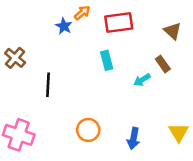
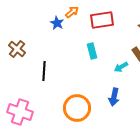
orange circle: (88, 130) -> (77, 108), size x1.4
blue arrow: (133, 138) -> (114, 97), moved

